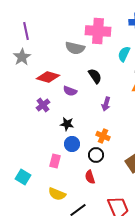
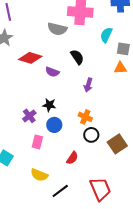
purple cross: (43, 105) -> (29, 116), moved
black circle: (96, 155) -> (91, 135), moved
red semicircle: (90, 177) -> (72, 158), turned -128

